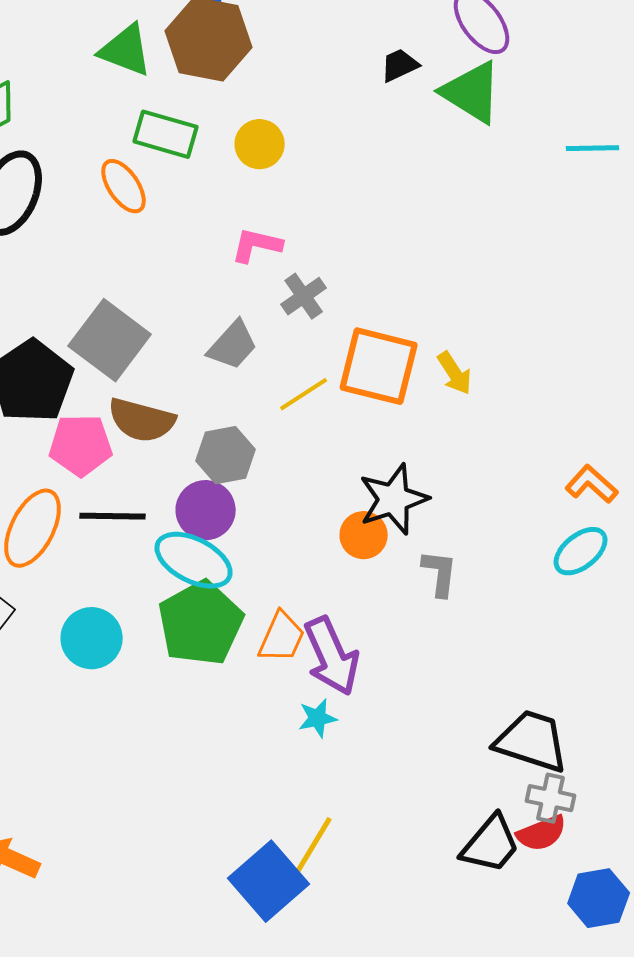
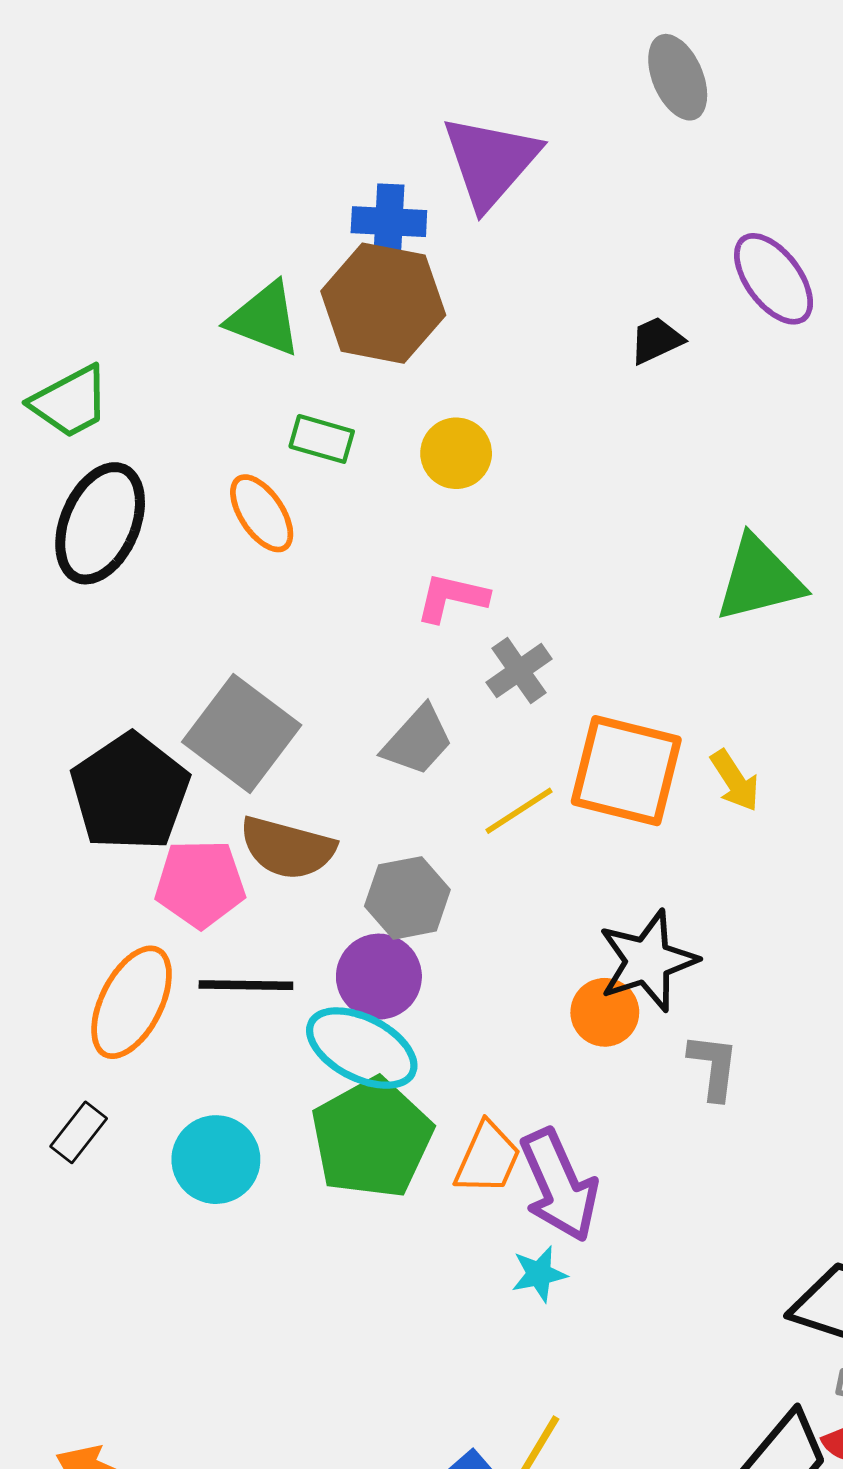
green triangle: (472, 92) -> (759, 579), moved, turned -46
green rectangle: (166, 134) -> (322, 439), size x0.7

